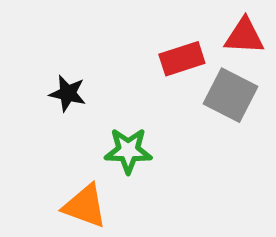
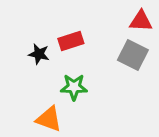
red rectangle: (182, 59) -> (71, 41), moved

